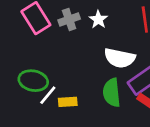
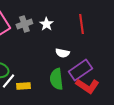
white semicircle: (120, 58) -> (62, 53), size x0.6

